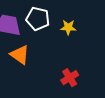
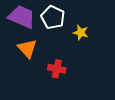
red cross: (70, 78) -> (57, 69), moved, turned 30

